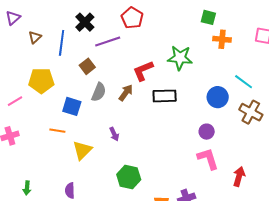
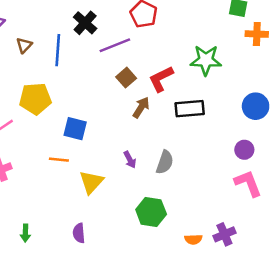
brown square: (87, 66) -> (126, 78), moved
gray semicircle: (99, 92) -> (165, 162), moved

